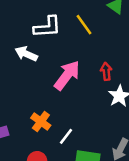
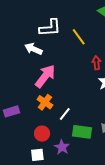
yellow line: (84, 25) -> (79, 37), moved
pink arrow: (67, 75) -> (45, 76), moved

